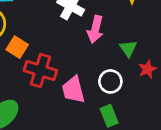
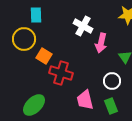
pink trapezoid: (73, 90) -> (85, 100), moved

